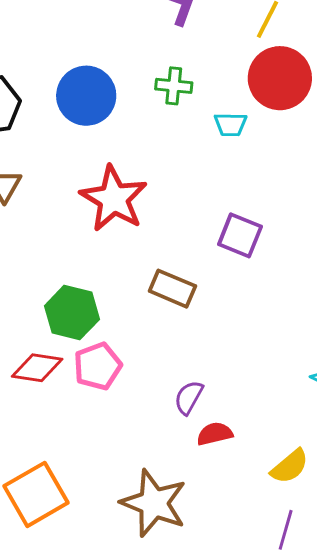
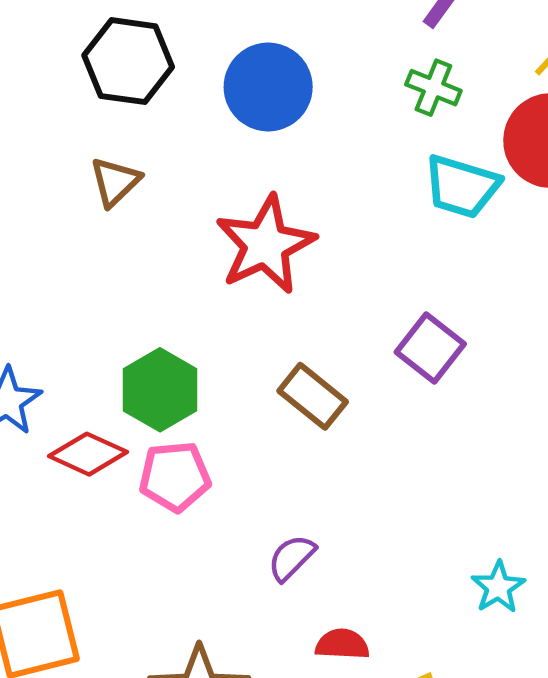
green cross: (174, 86) -> (433, 88), moved
cyan trapezoid: (231, 124) -> (462, 186), size x1.6
red semicircle: (215, 434) -> (342, 644), moved

